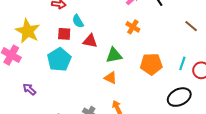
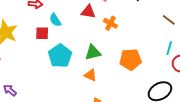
red triangle: (90, 41) -> (88, 12), moved
cyan pentagon: (59, 60) -> (60, 56), moved
cyan line: (182, 63) -> (169, 48), moved

